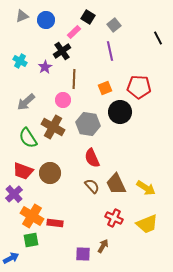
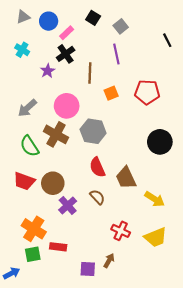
pink rectangle: (74, 32) -> (67, 33), moved
cyan cross: (20, 61) -> (22, 50), moved
brown line: (74, 79) -> (90, 73), moved
pink circle: (63, 100) -> (67, 106), size x1.5
black circle: (120, 112) -> (160, 142), moved
brown trapezoid: (116, 184) -> (126, 178), moved
purple cross: (14, 194) -> (68, 205), moved
red rectangle: (55, 223) -> (58, 247), moved

